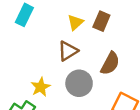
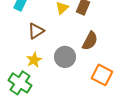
brown triangle: (68, 51) -> (36, 31), moved

